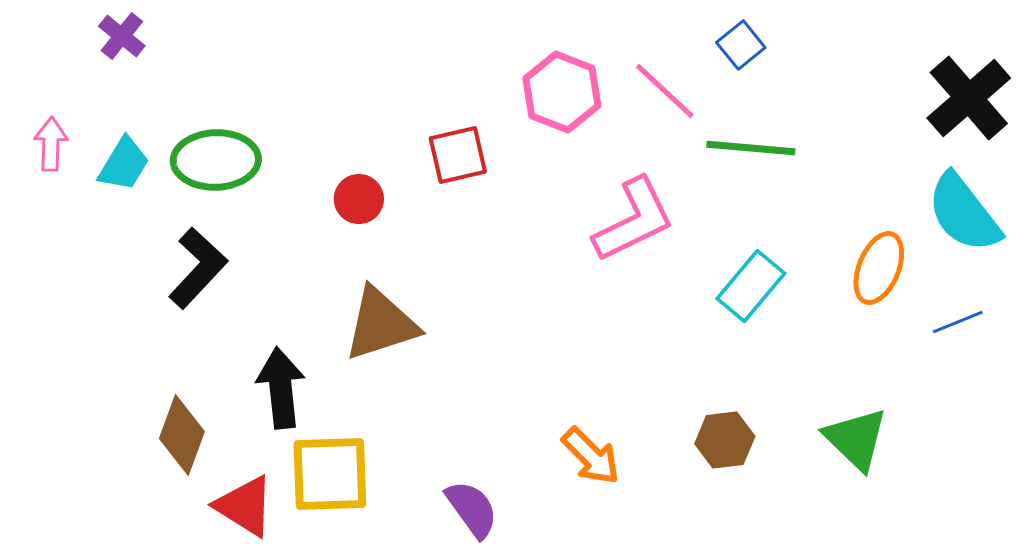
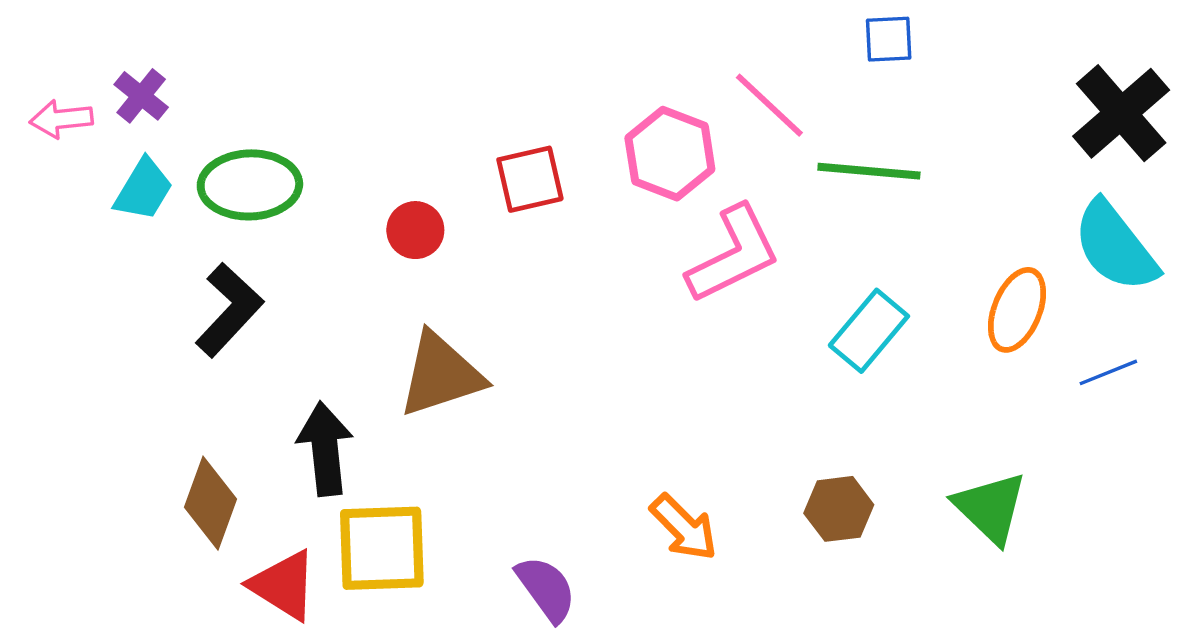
purple cross: (122, 36) -> (141, 96), moved
blue square: (741, 45) -> (889, 39), moved, turned 36
pink hexagon: (562, 92) -> (670, 154), moved
pink arrow: (51, 144) -> (61, 119), moved, turned -98

